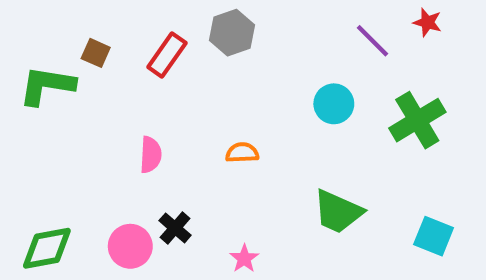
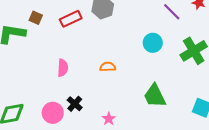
red rectangle: (167, 55) -> (71, 19), turned 30
green trapezoid: (338, 212) -> (155, 96), turned 40

